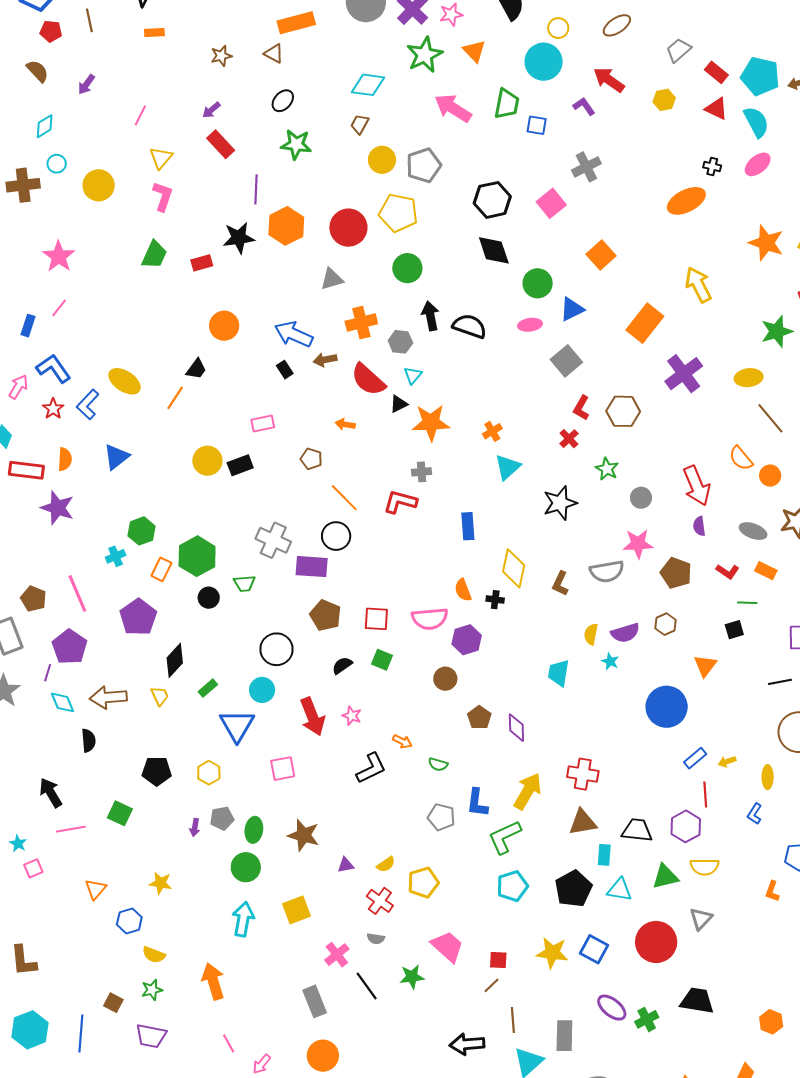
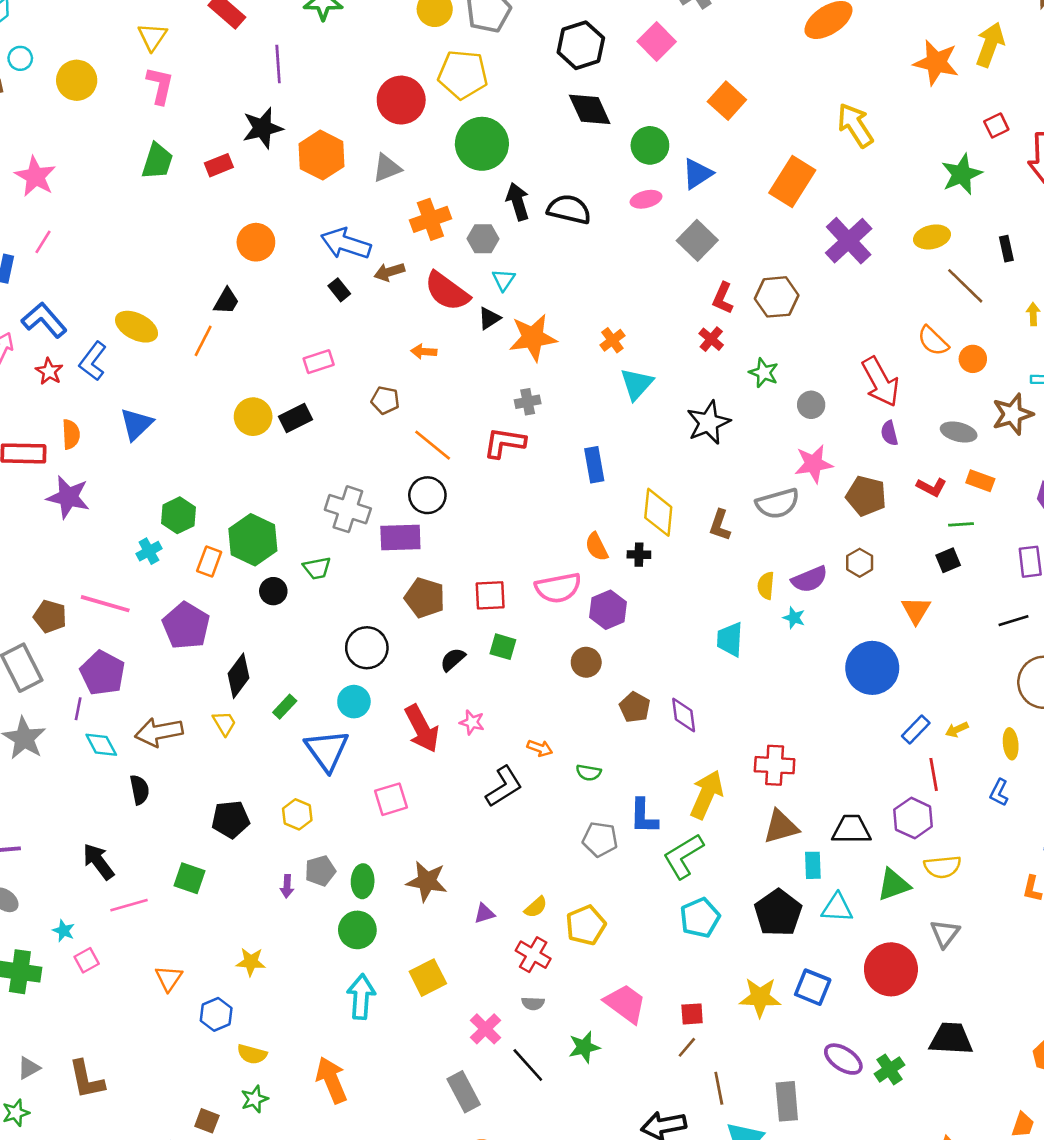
orange hexagon: (286, 226) -> (322, 155), moved
green circle: (407, 268) -> (482, 144), size x1.4
pink line: (77, 593) -> (105, 604), turned -45

